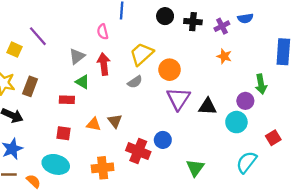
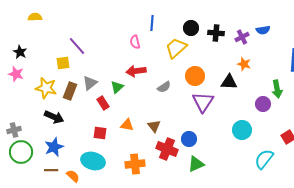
yellow square: (14, 50) -> (63, 63), moved, turned -32
yellow trapezoid: (142, 54) -> (176, 48), moved
gray triangle: (77, 56) -> (90, 83), moved
red arrow: (104, 64) -> (136, 71), turned -90
green triangle: (83, 82) -> (117, 87), turned 48
red rectangle: (67, 100) -> (103, 103), turned 56
black triangle: (207, 106) -> (229, 82), moved
brown triangle: (115, 121) -> (154, 126), moved
cyan circle: (236, 122) -> (242, 130), moved
green triangle: (195, 168) -> (196, 164), moved, turned 30

